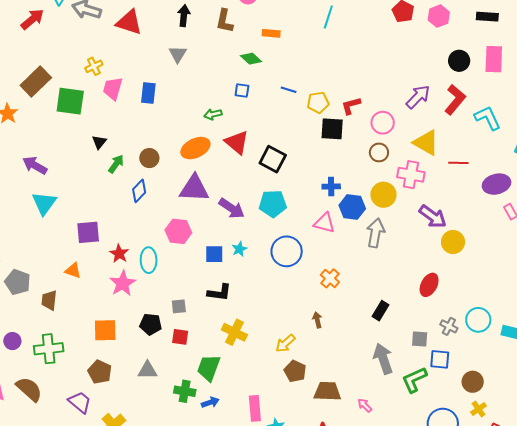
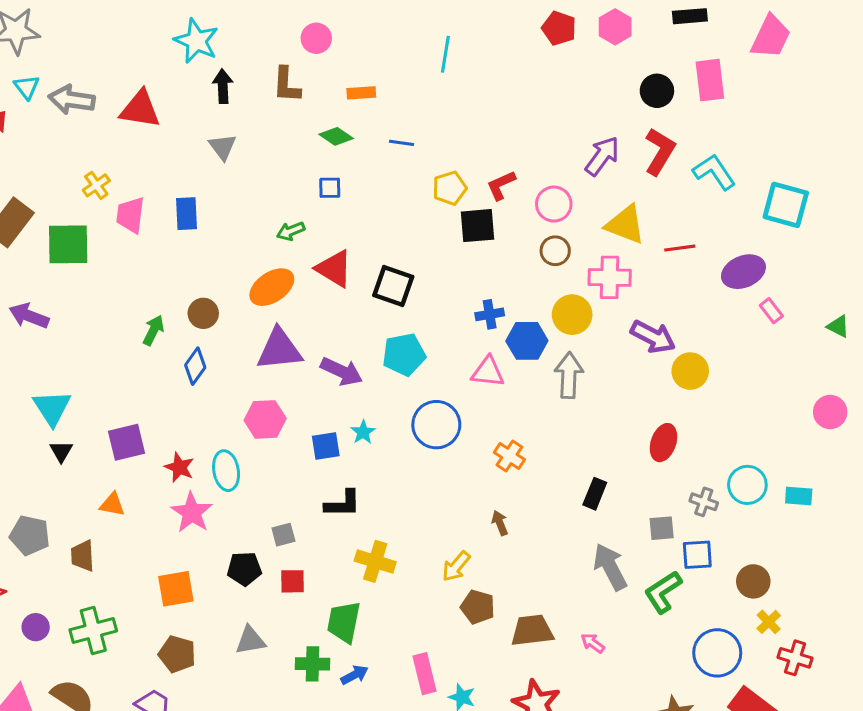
blue line: (289, 90) -> (402, 143), moved
black triangle: (99, 142) -> (61, 451), moved
purple arrow: (35, 165) -> (29, 316), moved

